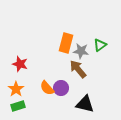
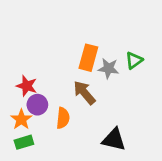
brown arrow: (78, 69) -> (84, 93), moved
orange semicircle: (47, 88) -> (63, 118), turned -133
purple circle: (61, 88) -> (37, 105), moved

